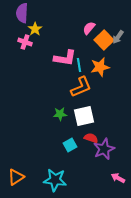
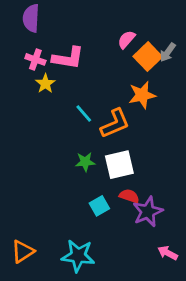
yellow star: (35, 29) -> (45, 84), moved
pink L-shape: (65, 58) -> (68, 58), moved
cyan line: (79, 65) -> (84, 113), moved, turned -32

